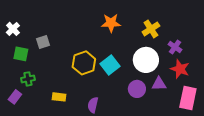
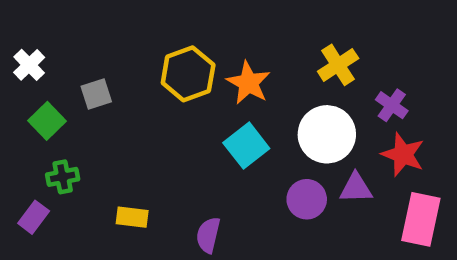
orange star: (111, 23) -> (248, 83), moved, turned 30
green square: (21, 54) -> (47, 121), turned 35
yellow hexagon: (84, 63) -> (188, 74), moved

